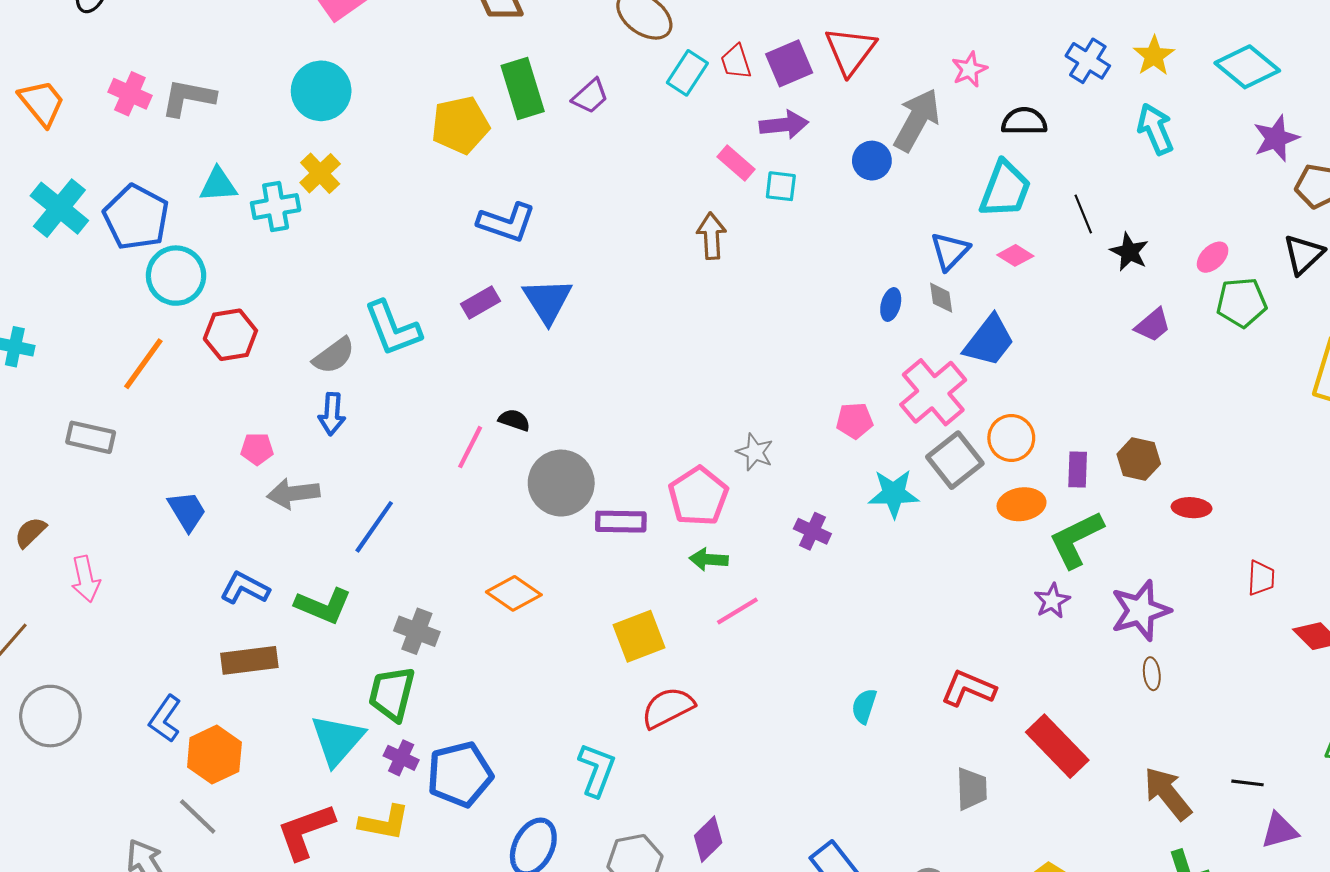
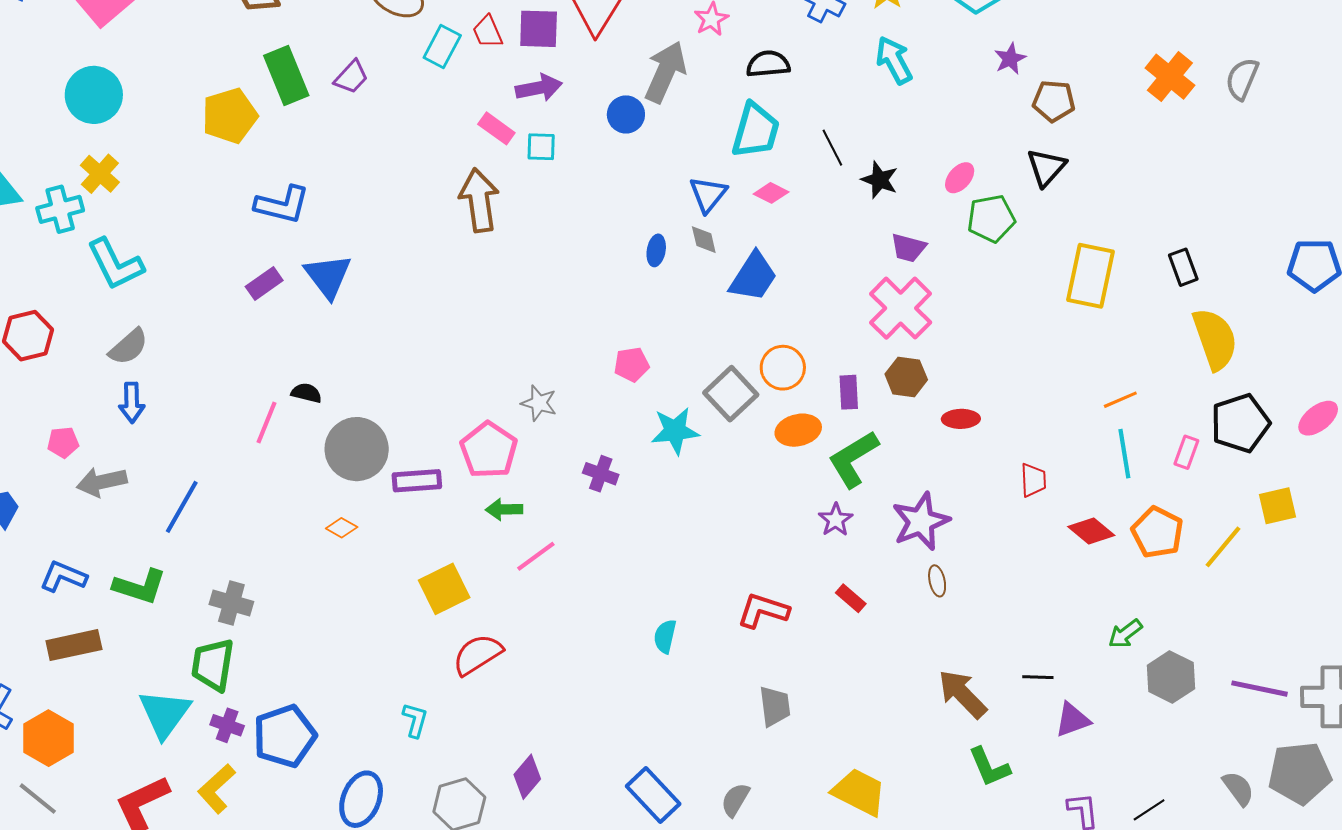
purple square: (789, 63) -> (539, 29), turned 30
purple star: (1276, 138) -> (1010, 59), size x0.7
brown arrow: (711, 236) -> (479, 200), size x1.4
purple trapezoid: (1153, 325) -> (908, 248), turned 60
cyan L-shape: (393, 328) -> (115, 264), moved
pink cross: (933, 392) -> (901, 308), moved
orange diamond: (514, 593) -> (342, 528), moved, size x0.6
red rectangle: (1057, 746) -> (851, 598), moved, size x0.5
cyan L-shape: (597, 770) -> (415, 720), size x0.7
yellow L-shape: (384, 823) -> (217, 789), turned 132

